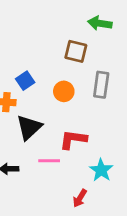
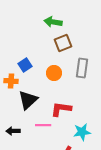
green arrow: (100, 23) -> (53, 22), moved
brown square: (76, 51) -> (63, 43), turned -36
cyan star: (101, 170) -> (82, 132), turned 30

